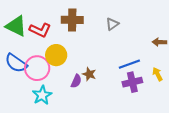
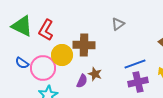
brown cross: (72, 20) -> (84, 45), moved
red L-shape: (40, 30) -> (46, 30), turned 95
blue semicircle: (16, 63) -> (22, 63), size x0.6

